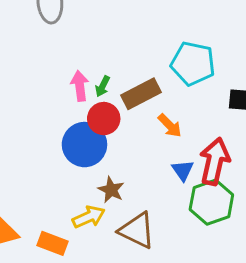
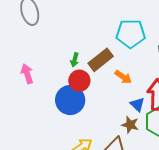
pink arrow: (80, 86) -> (27, 74), moved
brown star: (111, 190) -> (130, 125), moved

